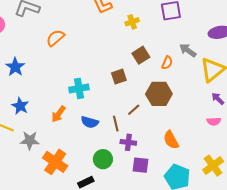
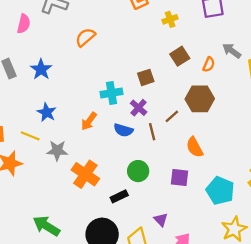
brown square: (119, 77) -> (146, 77), moved
orange semicircle: (171, 140) -> (195, 147), moved
purple cross: (128, 142) -> (139, 108), moved, turned 35

